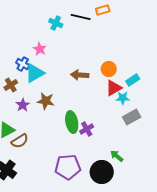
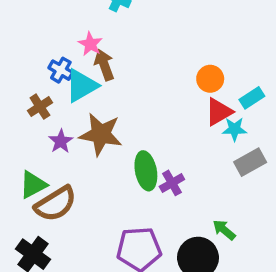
brown arrow: (80, 75) -> (104, 65), moved, turned 66
brown star: (46, 101) -> (101, 134), size x1.4
brown semicircle: (20, 141) -> (56, 204), size x1.4

